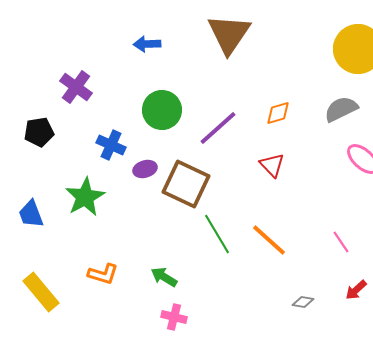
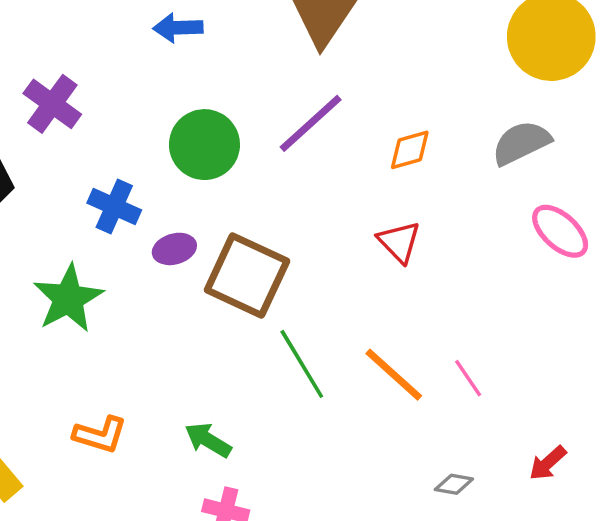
purple line: (218, 128) -> (311, 123), moved
pink line: (341, 242) -> (468, 378), moved

